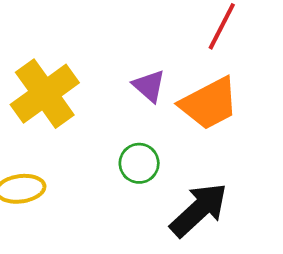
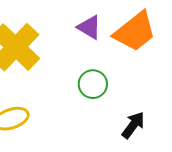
black arrow: (199, 210) -> (133, 125), moved, size x0.6

